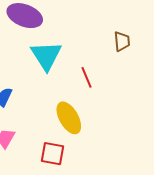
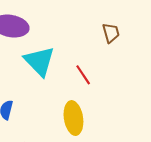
yellow ellipse: (69, 118) -> (73, 118), turned 32

